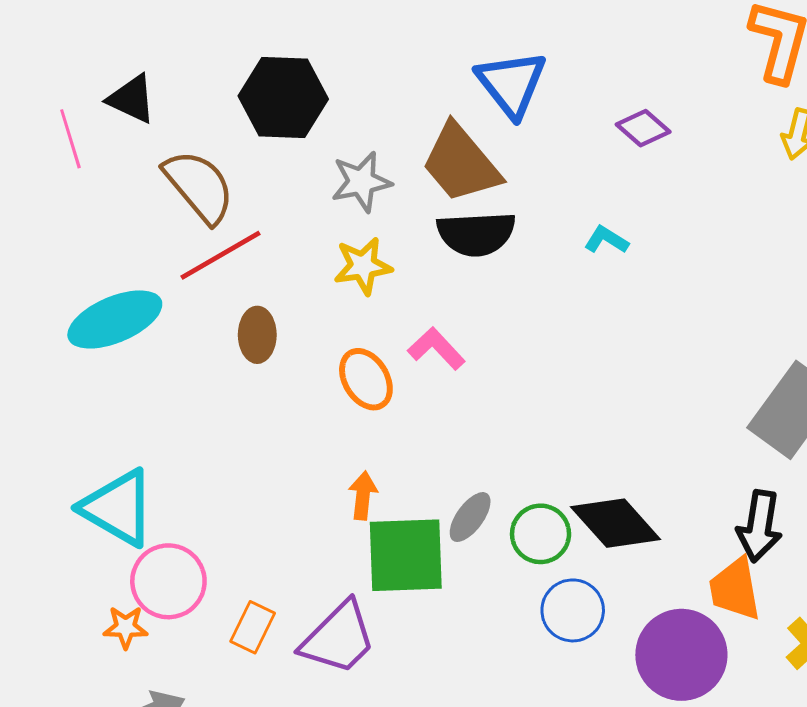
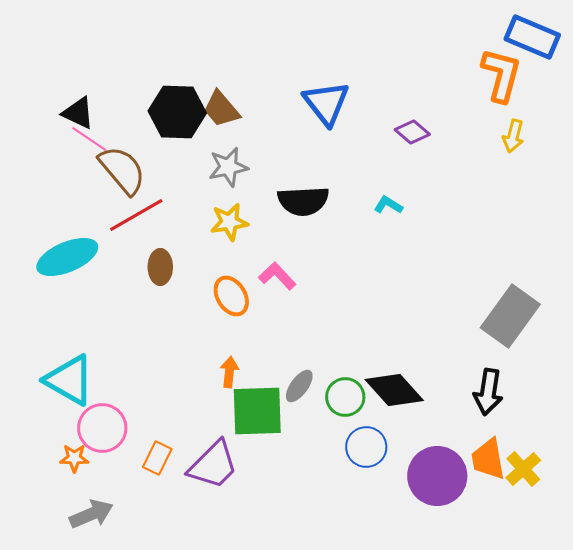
pink line: (70, 139) -> (89, 139), moved, turned -39
brown trapezoid: (461, 163) -> (221, 109), moved, size x0.7
orange trapezoid: (735, 589) -> (488, 459), moved

